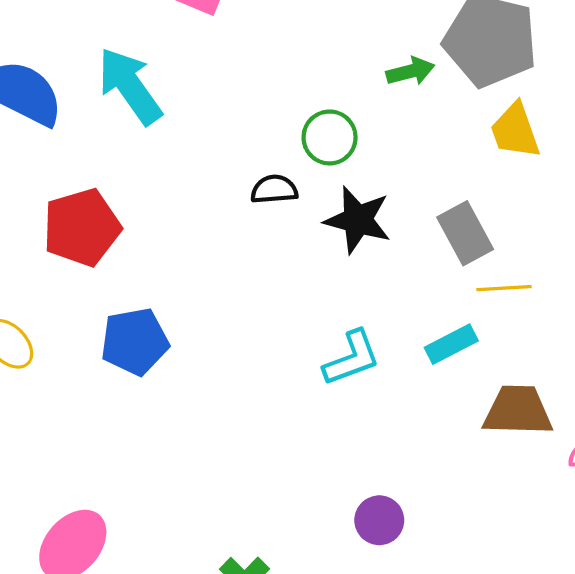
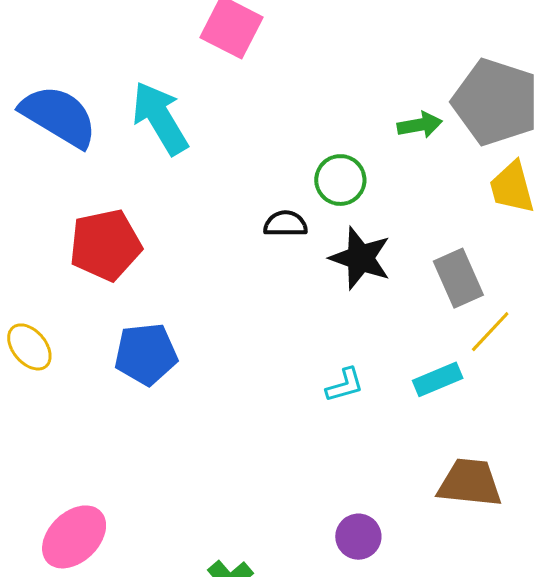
yellow line: (504, 288) -> (490, 332), turned -48
cyan L-shape: (352, 358) -> (345, 385), size x0.7
brown trapezoid: (518, 411) -> (470, 483), moved

